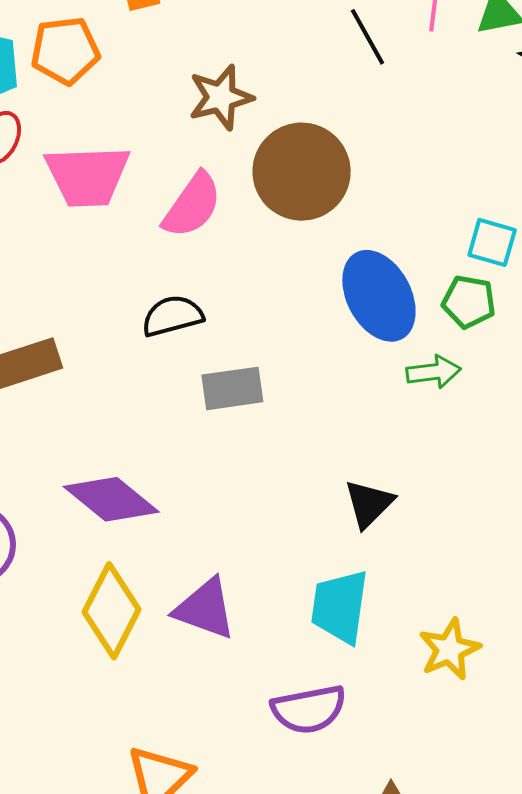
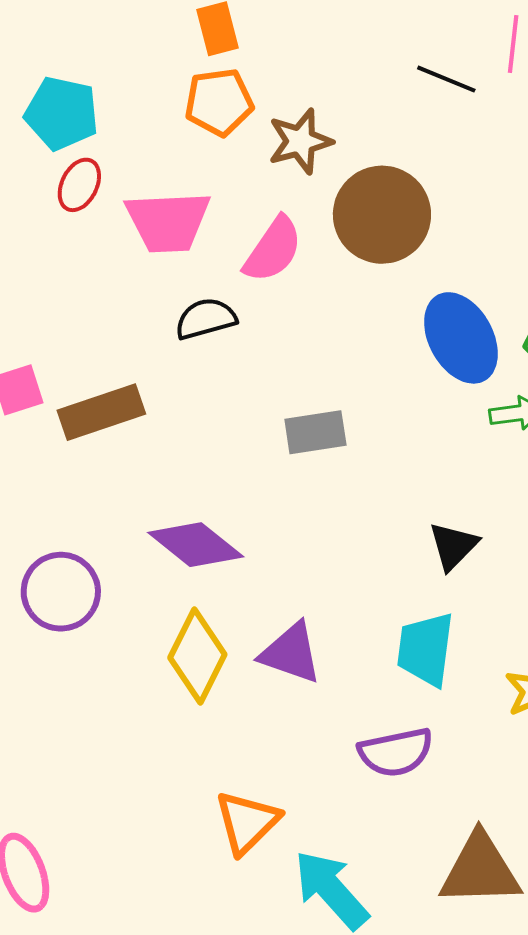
black line: (368, 37) -> (446, 79), turned -38
orange pentagon: (65, 51) -> (219, 102), moved
black semicircle: (172, 316) -> (206, 319), moved

